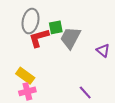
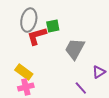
gray trapezoid: (70, 38) -> (75, 49), moved
purple triangle: (103, 50) -> (99, 72), moved, turned 48

